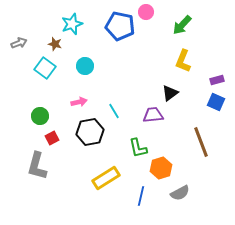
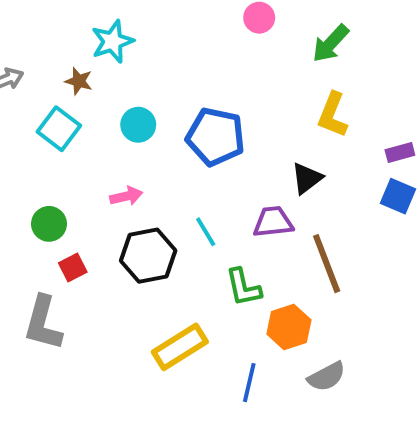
blue pentagon: (120, 26) -> (216, 137), moved
cyan line: (114, 111) -> (206, 232), moved
brown line: (201, 142) -> (327, 264), moved

